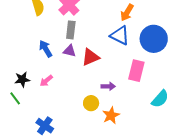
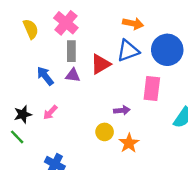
orange arrow: (127, 13) -> (133, 23), turned -102
blue triangle: (120, 35) -> (128, 51), turned -40
red triangle: (91, 57) -> (101, 64), moved

